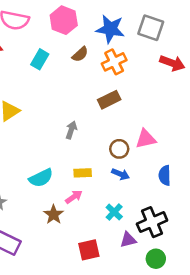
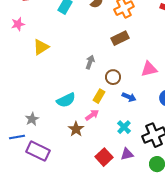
brown circle: (119, 149) -> (113, 77), moved
yellow rectangle: (83, 173) -> (99, 96), turned -56
purple triangle: (128, 240) -> (127, 154), moved
red square: (89, 250) -> (104, 157), turned -30

